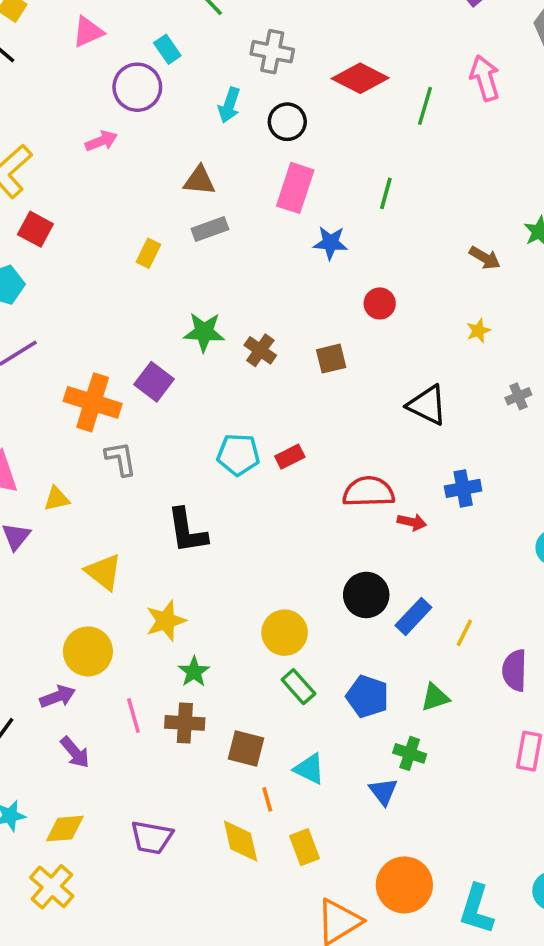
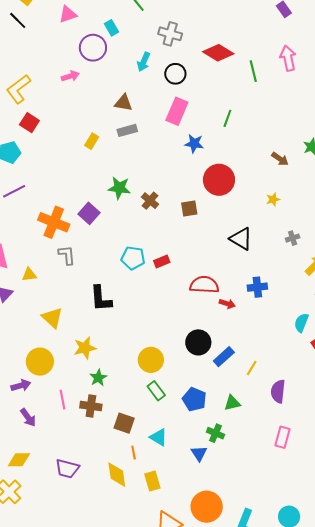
green line: (425, 106) -> (253, 71), turned -35
red circle: (380, 303) -> (219, 180), size x1.8

